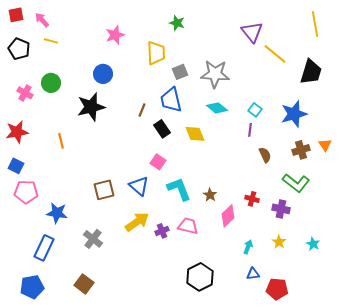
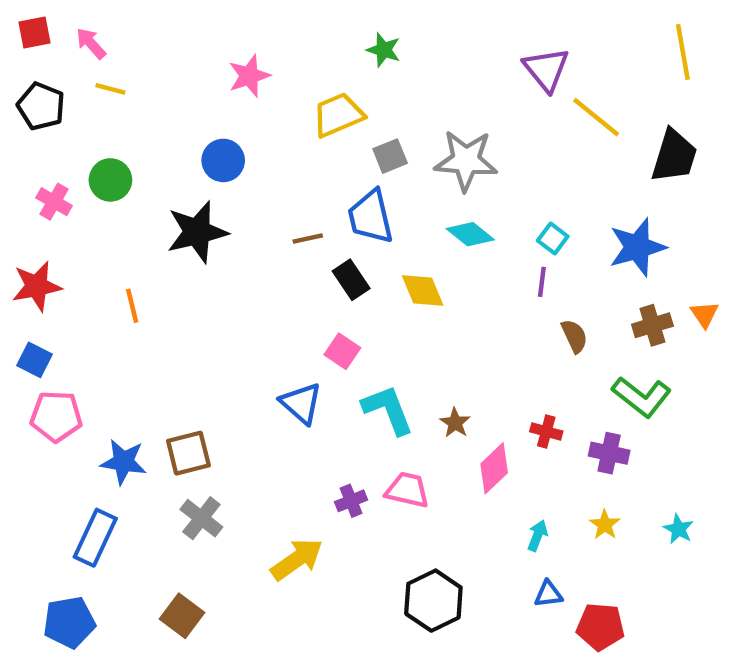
yellow trapezoid: (156, 53) -> (338, 115), turned -110
brown line: (142, 110) -> (308, 238), turned 56
brown square: (104, 190) -> (188, 453), moved
yellow arrow: (137, 222) -> (297, 559), moved

